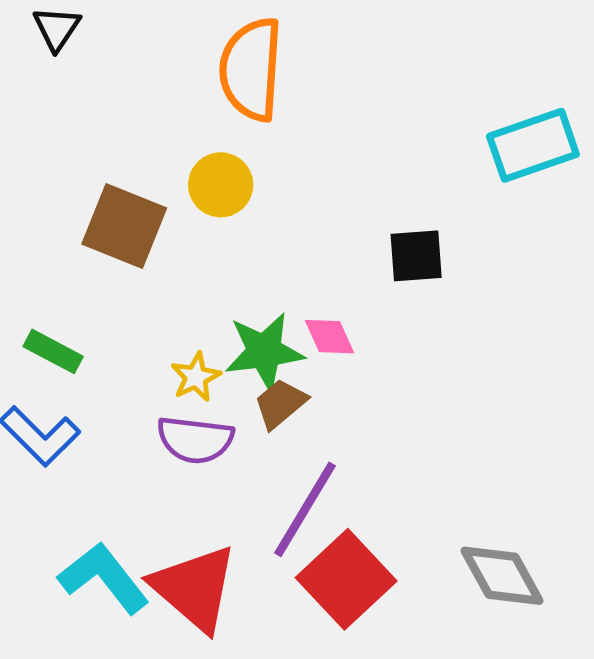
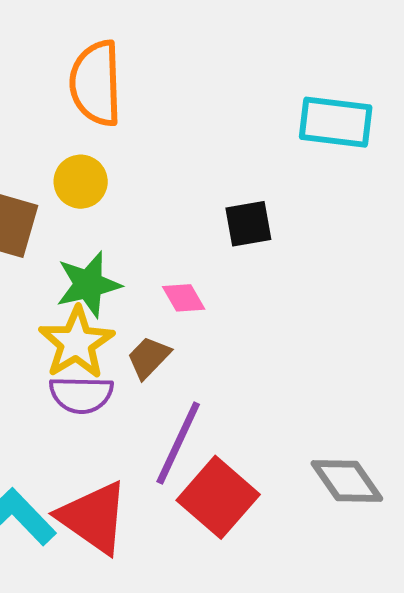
cyan rectangle: (533, 145) -> (336, 122), turned 32
green star: (264, 351) -> (88, 285), moved
yellow star: (196, 377) -> (76, 343), size x1.8

